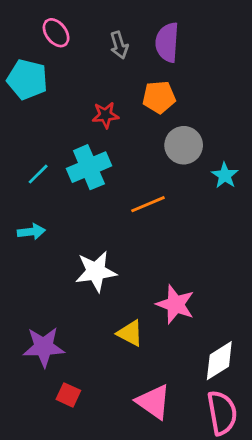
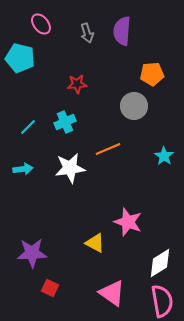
orange pentagon: (159, 97) -> (152, 74), moved
cyan cross: (89, 167) -> (65, 122), size x0.7
cyan star: (225, 175) -> (164, 156), moved
white star: (96, 271) -> (70, 168), moved

